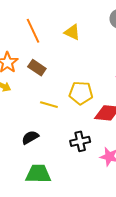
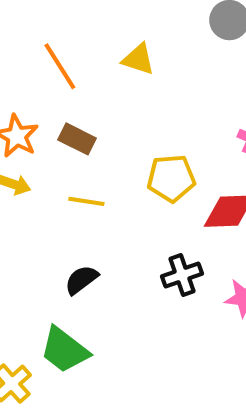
yellow line: (49, 105) -> (86, 201), moved
green trapezoid: (38, 174) -> (64, 350), moved, turned -136

